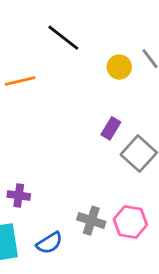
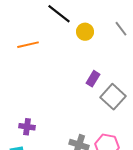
yellow circle: (119, 67) -> (85, 32), moved

